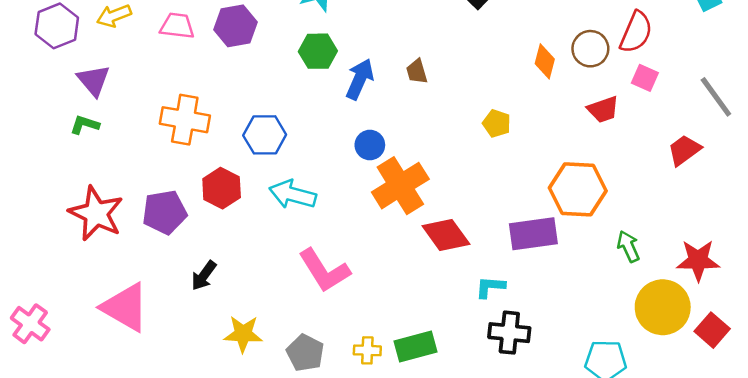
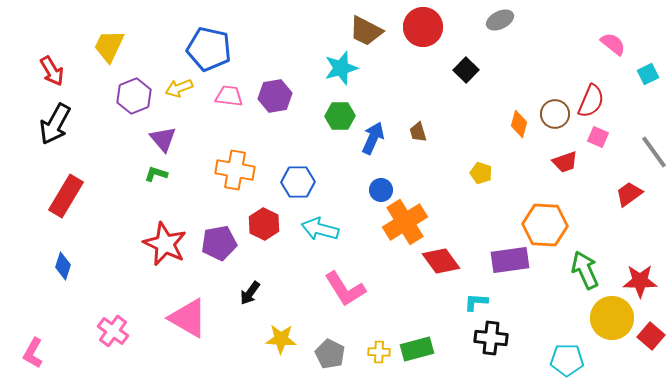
green arrow: (628, 246) -> (585, 270), size x1.5

